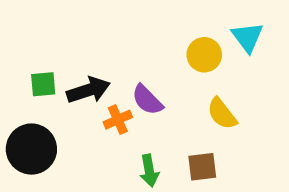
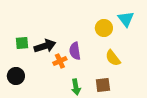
purple semicircle: (147, 100) -> (75, 51), turned 36
black circle: (31, 149) -> (16, 76), size x0.7

